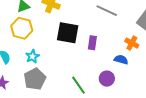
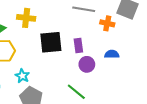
orange cross: (132, 43) -> (107, 23), moved
purple circle: (107, 79) -> (87, 64), moved

